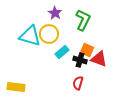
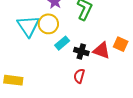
cyan triangle: (30, 36) -> (28, 26), turned 40
orange square: (87, 50) -> (121, 44), moved

